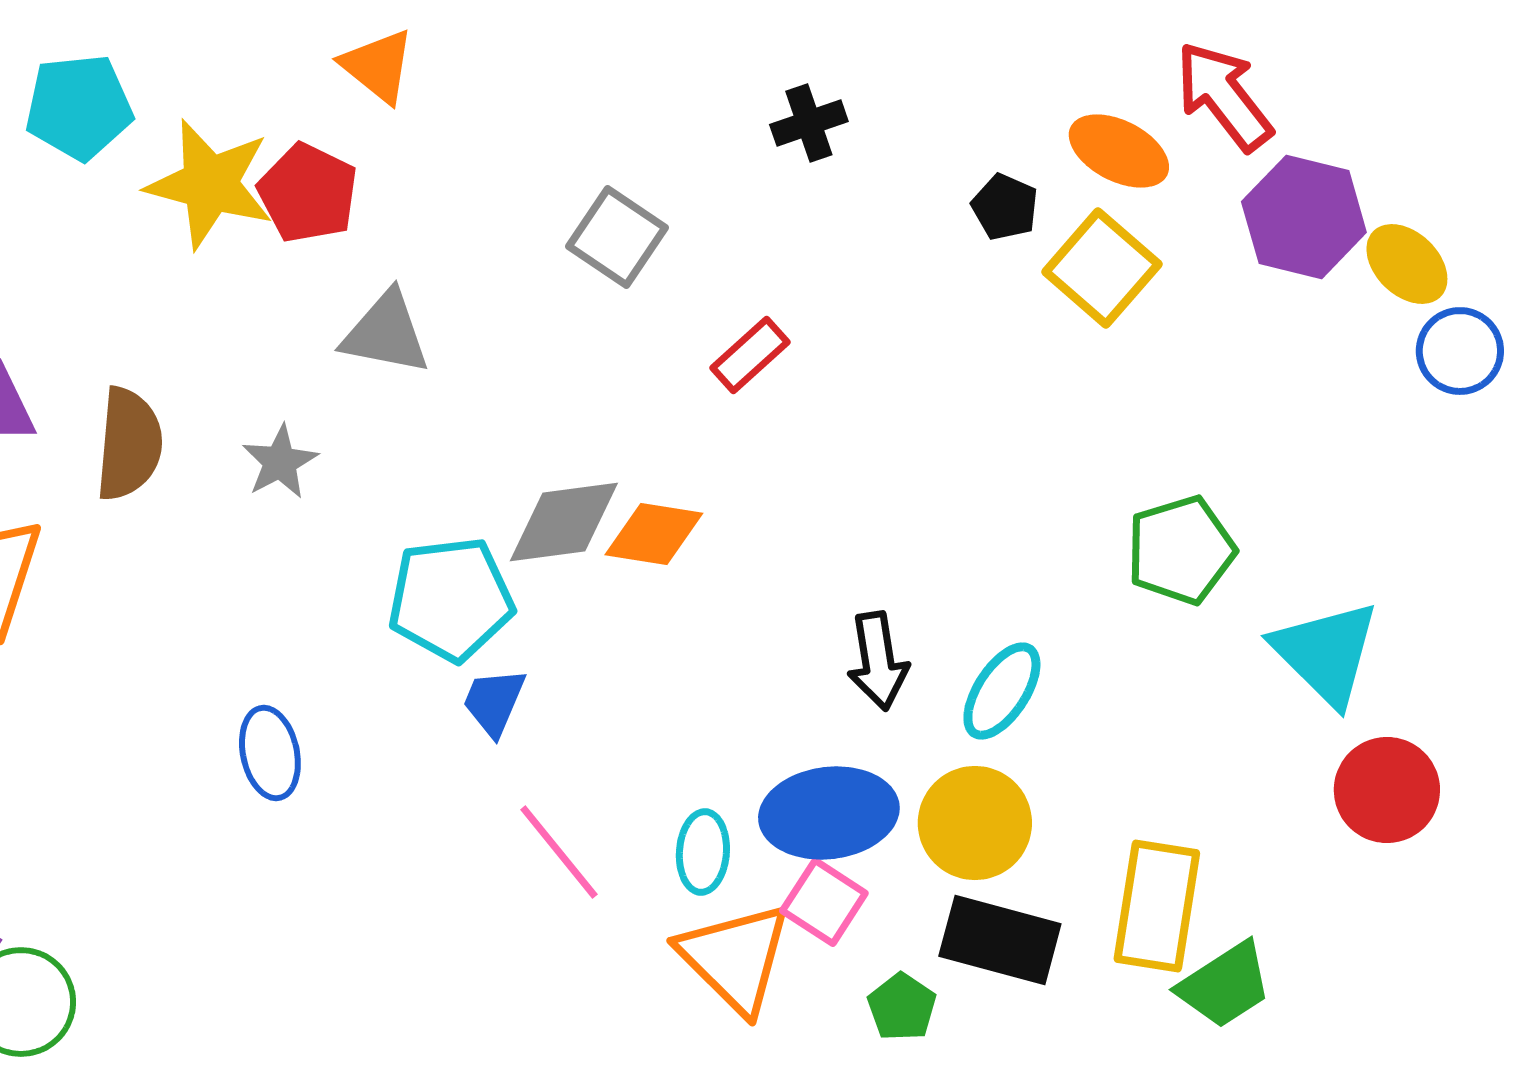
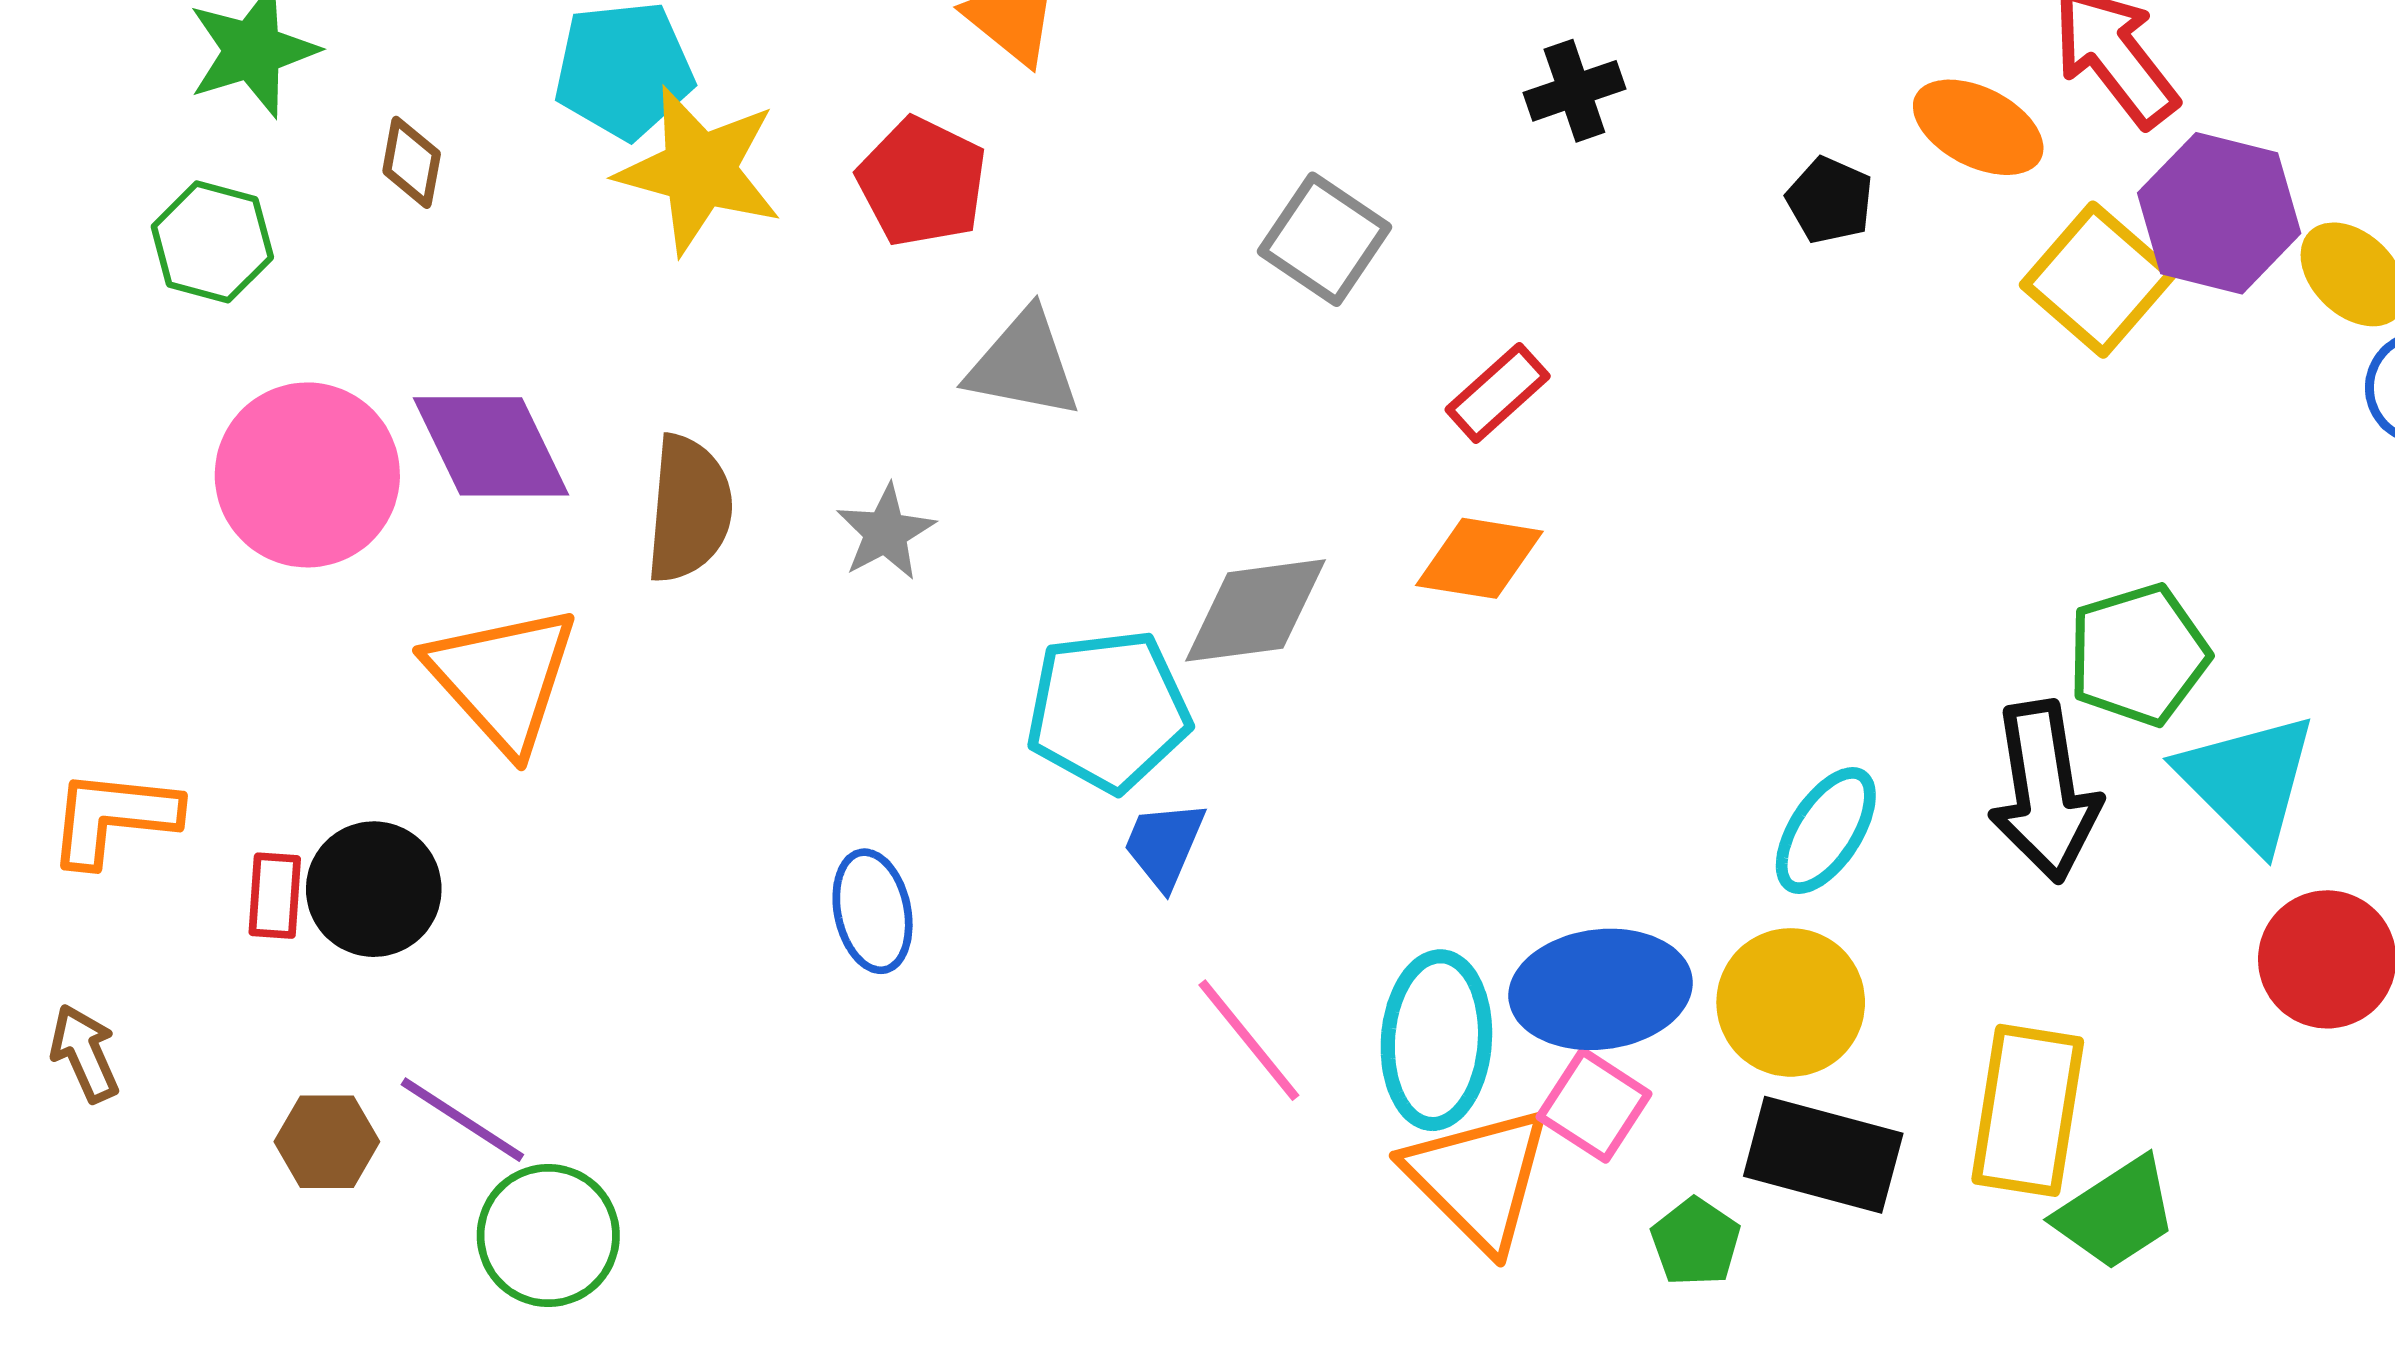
yellow star: (210, 184) -> (699, 170), moved
yellow square: (1102, 268) -> (2098, 280), moved
orange diamond: (654, 534) -> (1479, 558), moved
green pentagon: (1181, 550) -> (2138, 655), moved
black arrow: (878, 661) -> (2045, 791), moved, size x1.4
cyan ellipse: (703, 852) -> (1436, 1040), size x1.6

